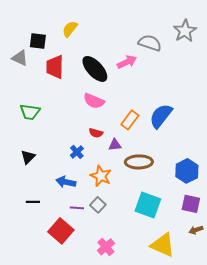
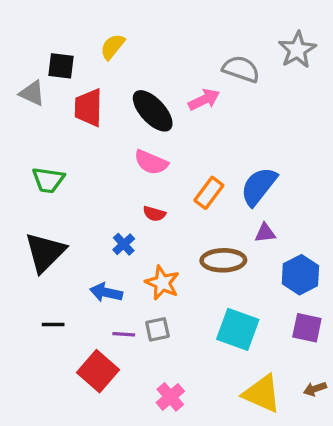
purple triangle: (115, 145) -> (265, 233), moved
black triangle: (28, 157) -> (45, 252), size x1.8
gray square: (98, 205) -> (157, 329), turned 35
brown arrow: (196, 230) -> (315, 389), moved

